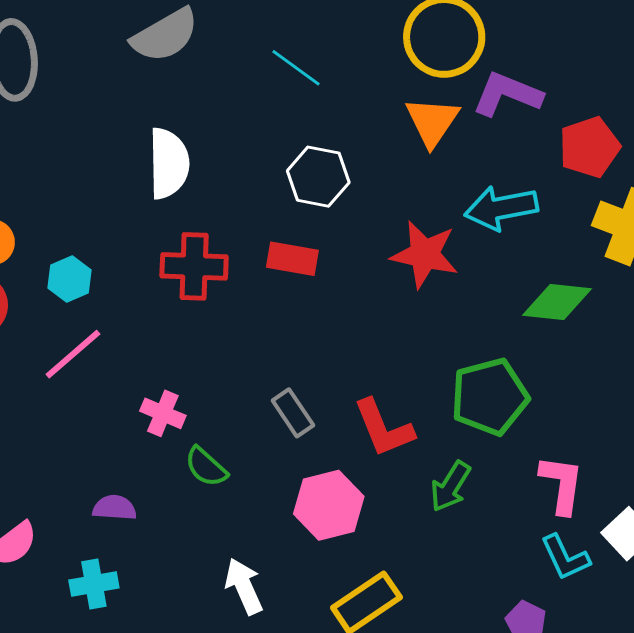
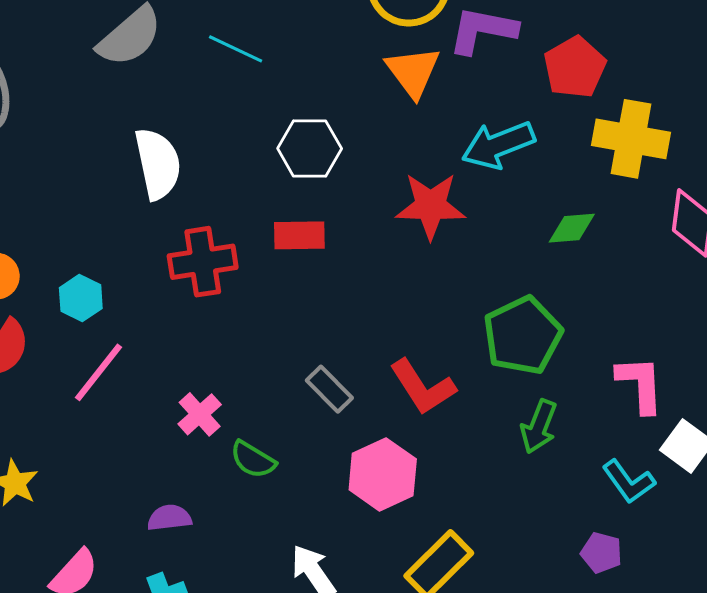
cyan line: (296, 68) -> (236, 49), moved
green diamond: (557, 302) -> (572, 228), size x0.7
pink cross: (163, 413) -> (200, 414), turned 36
pink L-shape: (562, 484) -> (640, 384), moved
green arrow: (451, 486) -> (539, 427), moved

